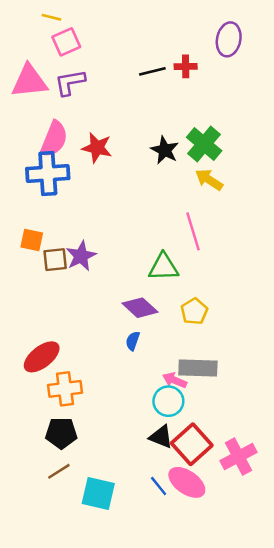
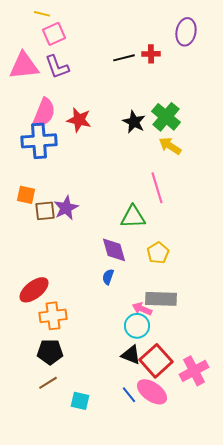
purple L-shape: (70, 82) -> (57, 67), turned -100
purple diamond: (140, 308) -> (114, 250), turned 32
cyan square: (98, 493) -> (80, 401), size x0.7

